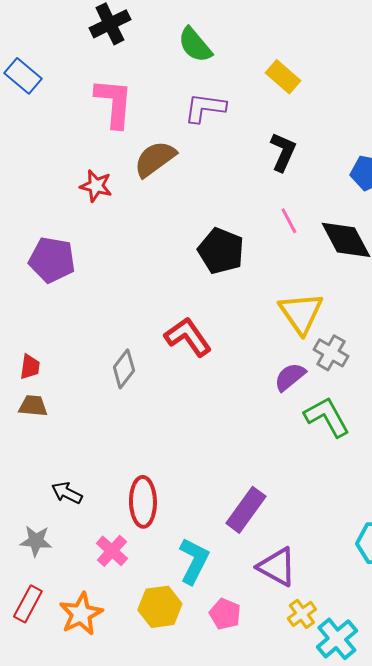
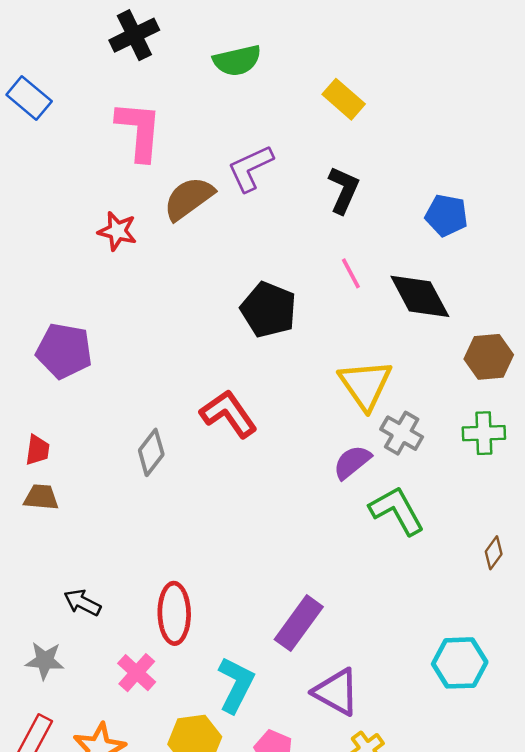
green semicircle: (195, 45) -> (237, 60), turned -63
purple L-shape: (205, 108) -> (250, 168), moved, turned -33
purple pentagon: (52, 260) -> (64, 351), moved

